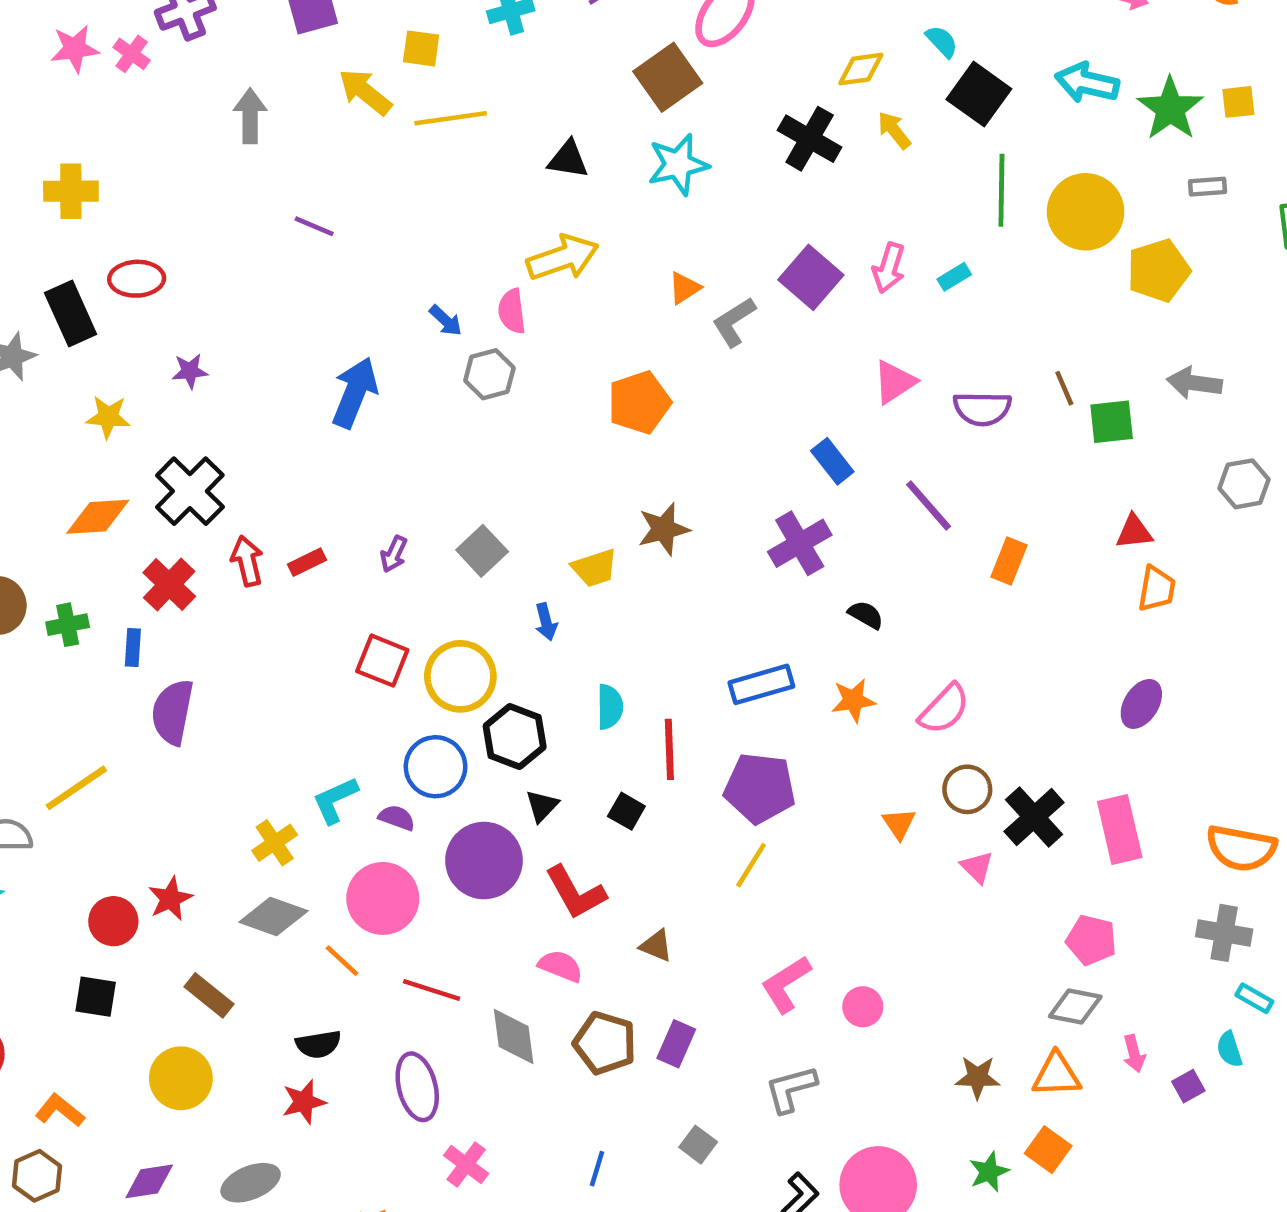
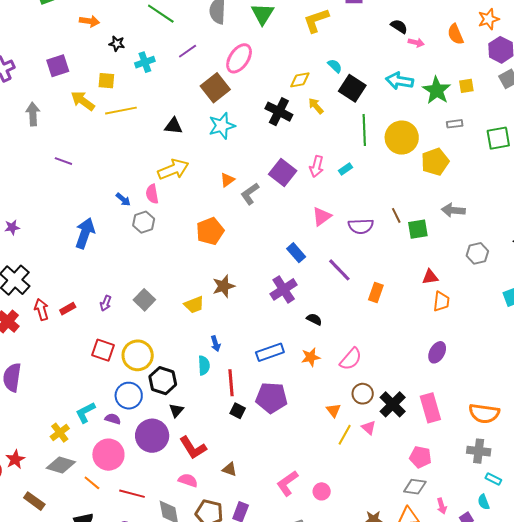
blue arrow: (546, 622) -> (216, 344), moved
black square: (626, 811) -> (238, 411), moved
yellow line: (751, 865) -> (345, 435), moved

